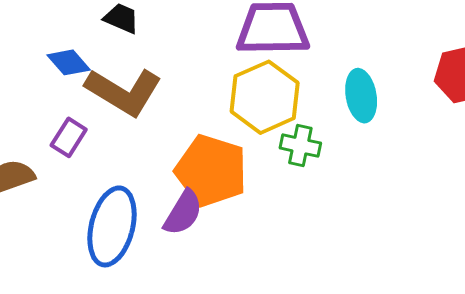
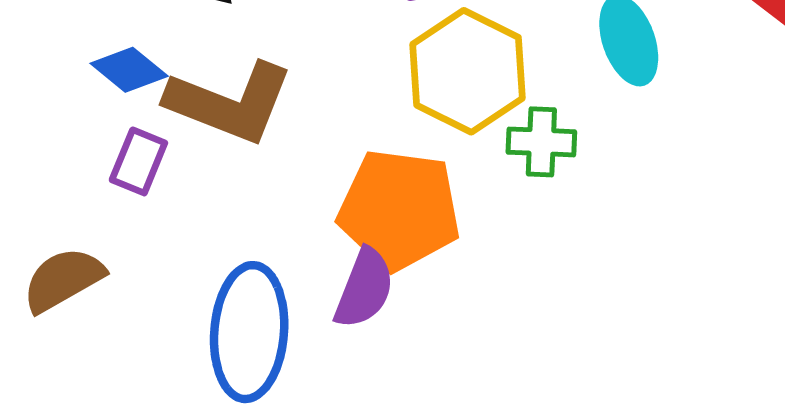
purple rectangle: (69, 137) -> (138, 161), moved

